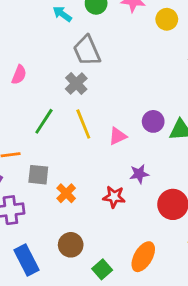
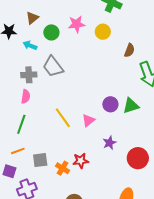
pink semicircle: (19, 75) -> (26, 96), moved
gray cross: (76, 84) -> (29, 75), moved, turned -35
green line: (44, 121) -> (21, 124), moved
red star: (114, 197) -> (81, 161), moved

